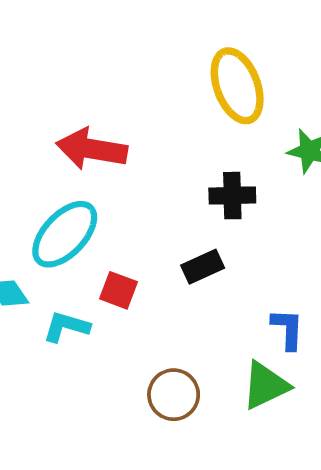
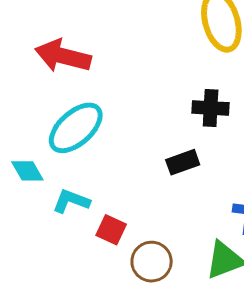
red arrow: (92, 149) -> (63, 56), moved
red square: (119, 290) -> (111, 230), moved

